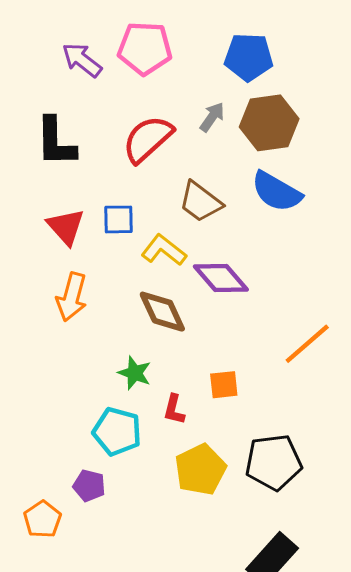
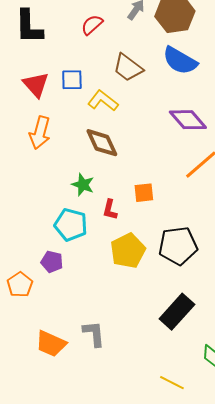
red semicircle: (148, 139) -> (92, 25), size x0.6
purple diamond: (221, 278) -> (188, 120), moved

